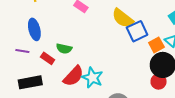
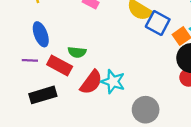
blue square: (137, 31) -> (158, 23), turned -30
red rectangle: (48, 58) -> (60, 66), size x1.5

